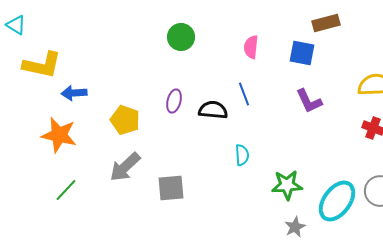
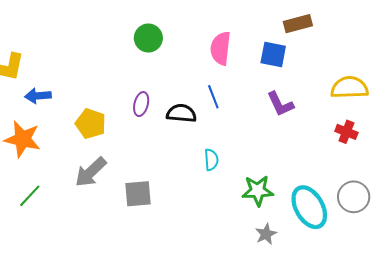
pink semicircle: (251, 47) -> (221, 48), size x1.4
cyan ellipse: (337, 201) -> (309, 207), turned -66

